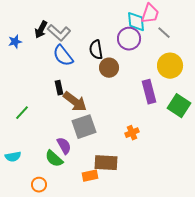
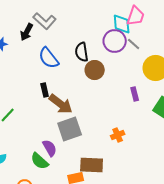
gray L-shape: (59, 33) -> (45, 21), moved
gray line: (164, 33) -> (134, 44), moved
purple rectangle: (149, 92) -> (135, 94), size x0.6

